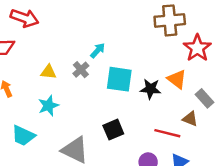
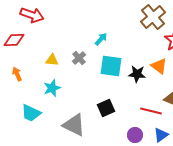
brown cross: (170, 20) -> (153, 17), turned -35
cyan arrow: (98, 50) -> (101, 39), moved

